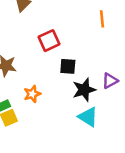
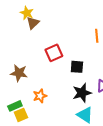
black square: (68, 66) -> (77, 67), moved

